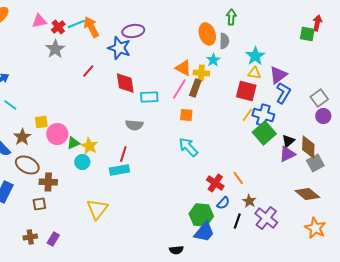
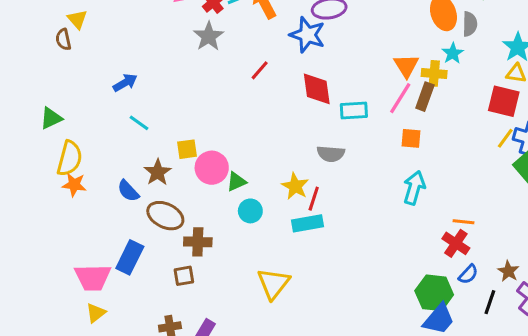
orange triangle: (183, 68) -> (406, 66), turned 30
yellow star: (89, 146) -> (295, 186), moved
cyan arrow: (188, 147) -> (414, 188), turned 60
orange line: (238, 178) -> (464, 222), moved, turned -48

